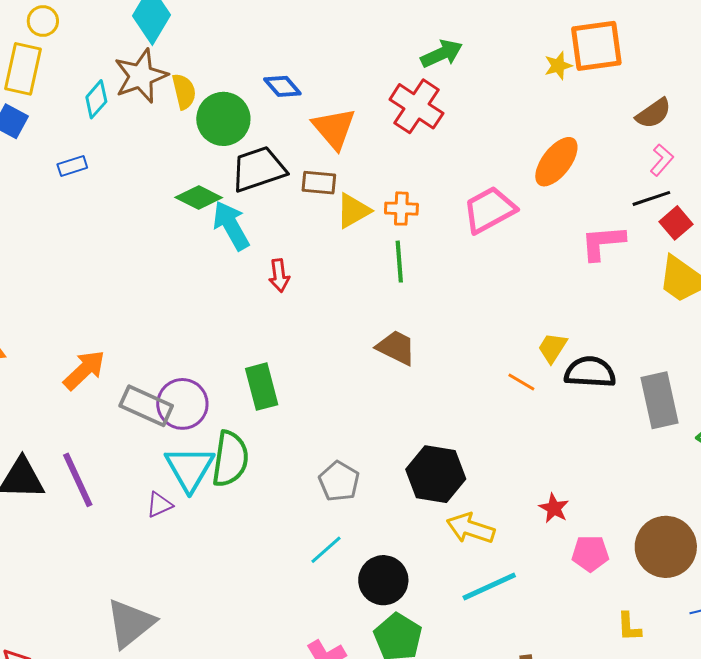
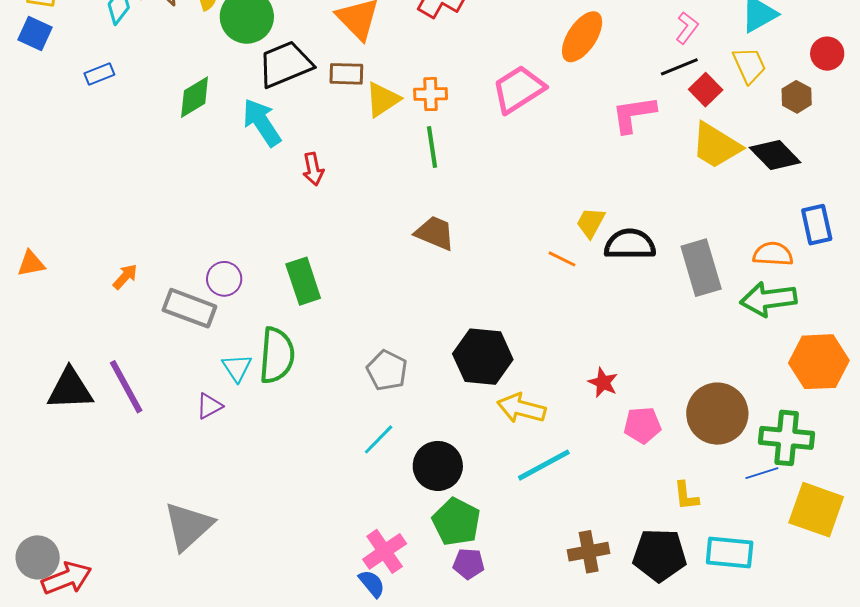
green diamond: (199, 198) -> (195, 97), moved, turned -54
orange arrow: (84, 370) -> (125, 277), size x0.6
purple circle: (182, 404) -> (224, 279), moved, size x0.7
cyan triangle: (190, 468) -> (237, 368), size x0.6

